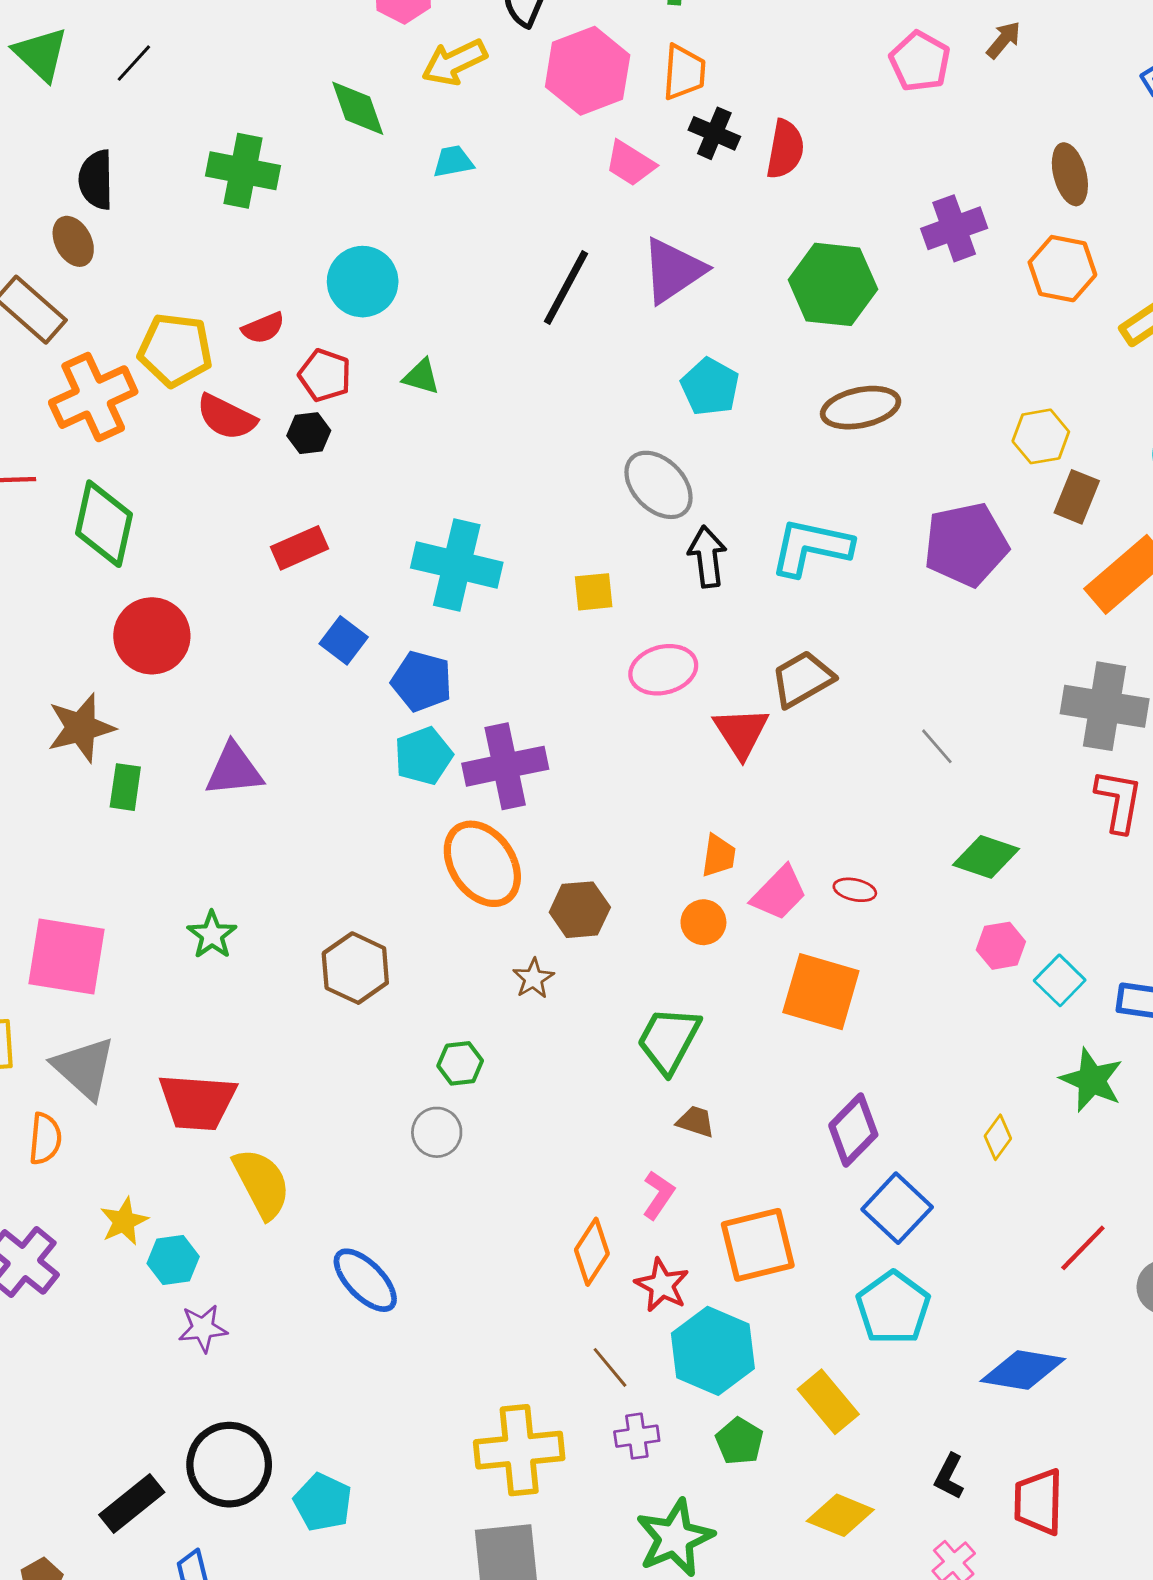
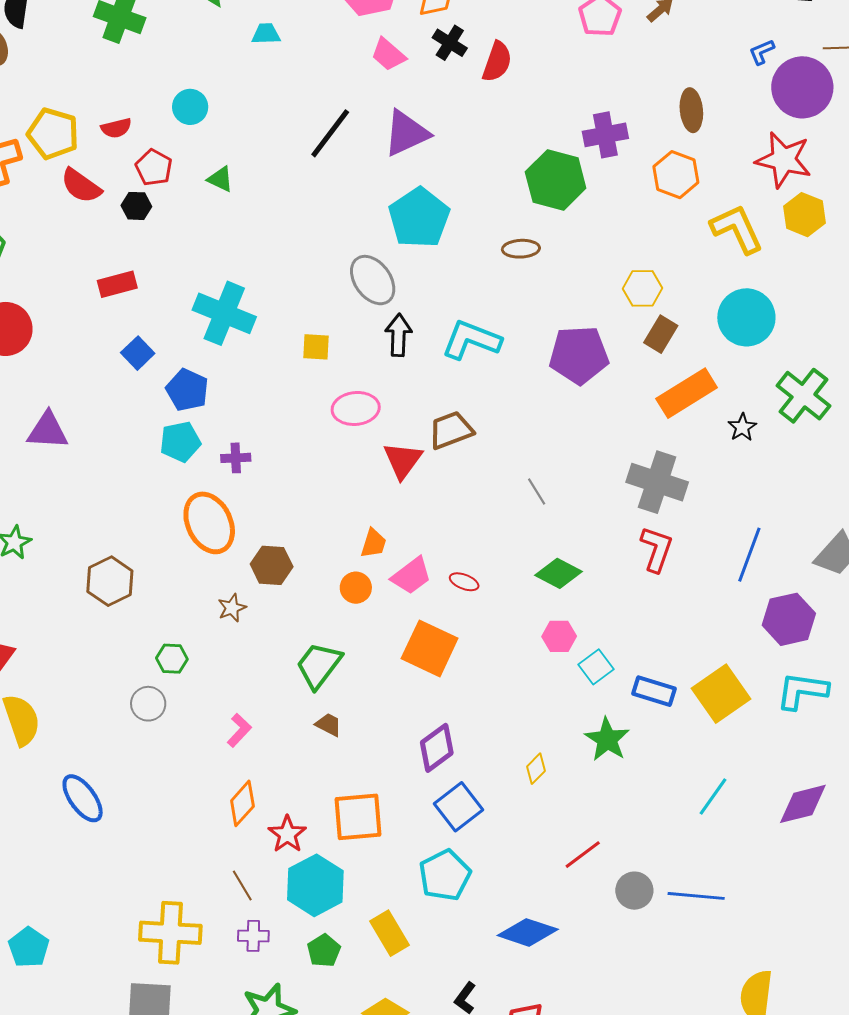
cyan circle: (363, 282) -> (190, 107), size x0.7
green hexagon: (833, 284) -> (556, 180), moved
cyan pentagon: (710, 387) -> (419, 218), size x1.5
brown ellipse: (861, 408) -> (521, 249), size x0.7
purple cross: (505, 766) -> (236, 458), size x0.5
pink L-shape: (658, 1195) -> (239, 730), moved

